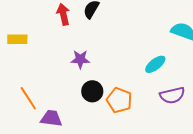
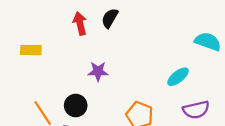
black circle: (92, 91) -> (76, 105), moved

